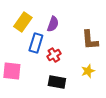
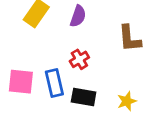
blue rectangle: (36, 43) -> (54, 83), moved, turned -30
yellow star: (88, 71) -> (127, 101), moved

